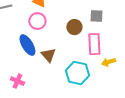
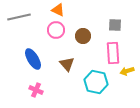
brown circle: (74, 27) -> (83, 36), moved
blue ellipse: (27, 45) -> (33, 59), moved

